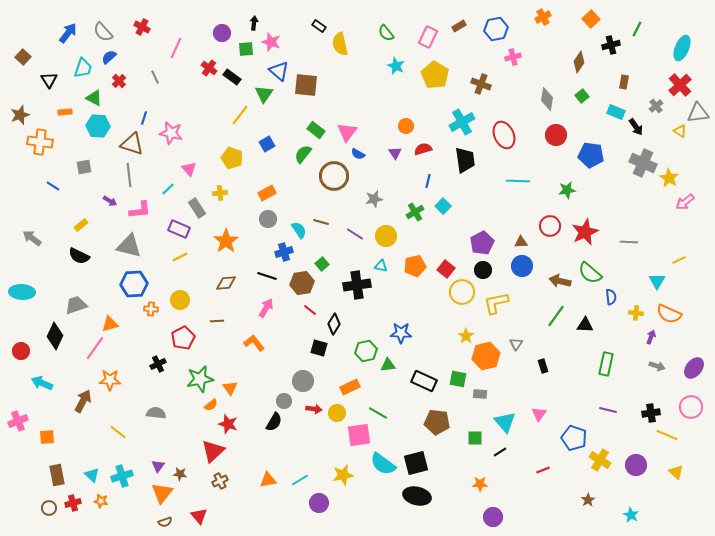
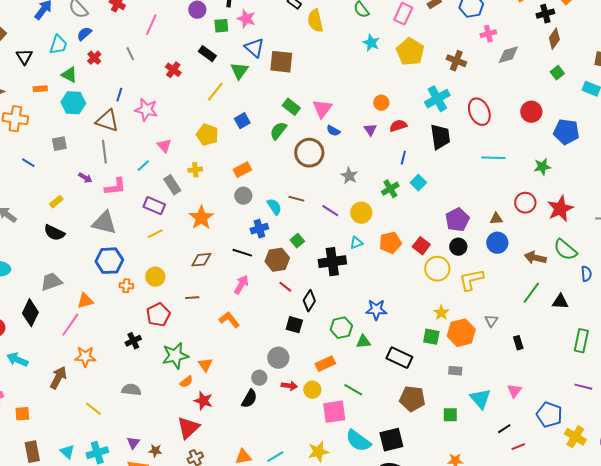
black cross: (611, 45) -> (545, 14), moved
red cross: (209, 68) -> (173, 70), moved
gray diamond: (547, 99) -> (508, 55), moved, turned 65
gray star: (374, 199) -> (349, 176), turned -30
cyan triangle: (381, 266) -> (356, 243), turned -32
green square: (458, 379) -> (431, 337), moved
black line: (500, 452) -> (504, 429), moved

